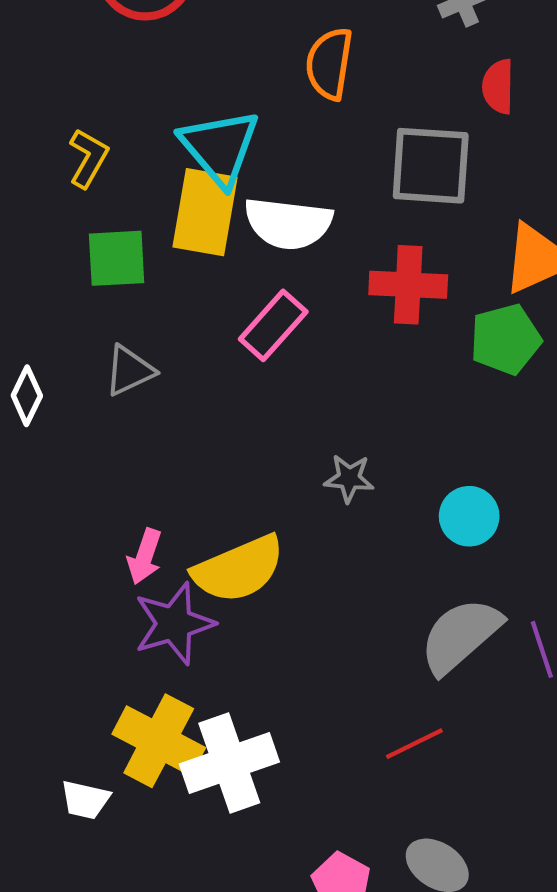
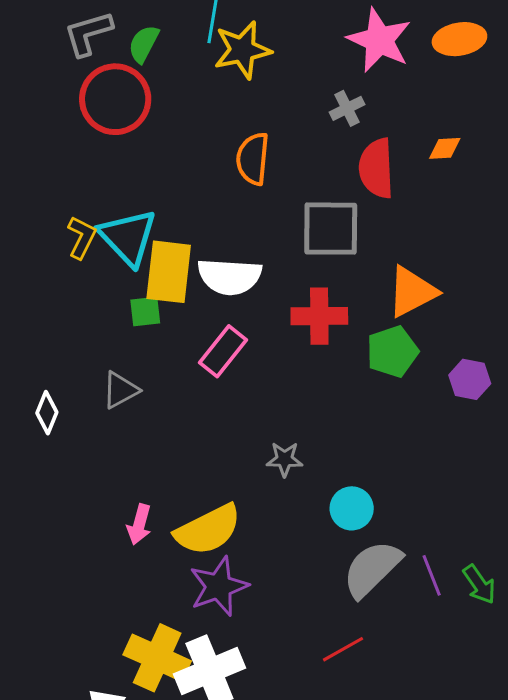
red semicircle: (498, 87) -> (376, 168), size x1.5
cyan triangle: (220, 147) -> (128, 237), moved
green square: (117, 258) -> (145, 311), moved, size x0.7
cyan circle: (469, 516) -> (352, 508), moved
purple star: (174, 624) -> (219, 586), moved

